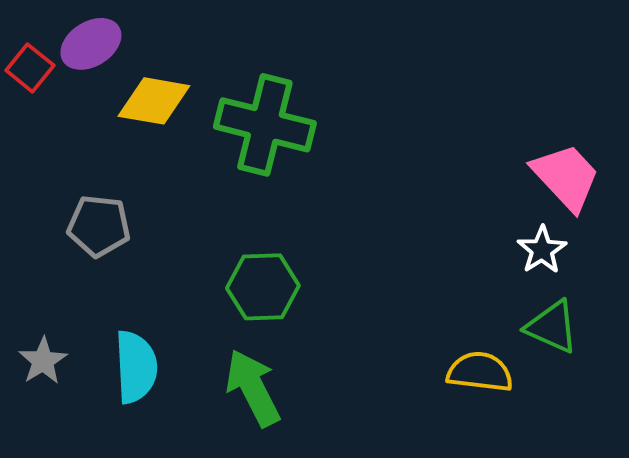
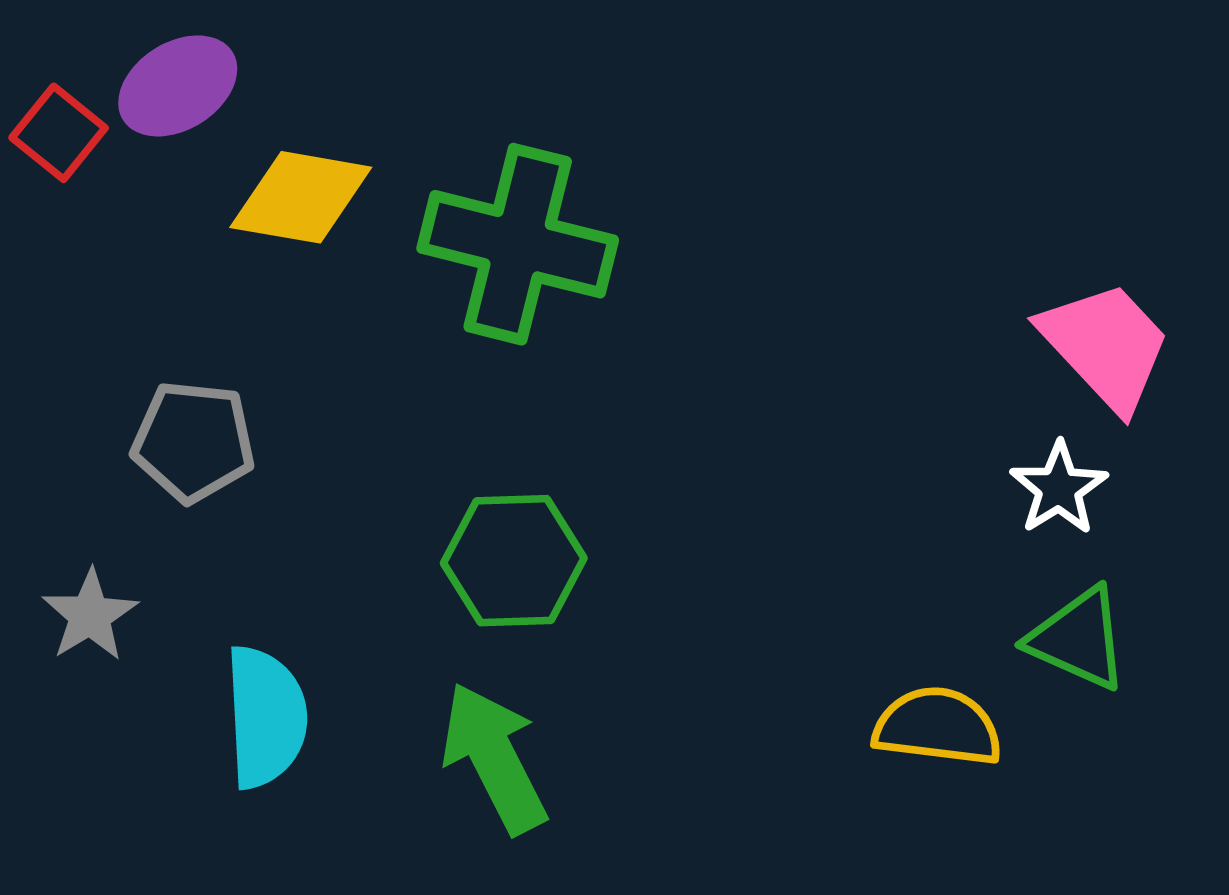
gray star: (43, 361) -> (90, 615), moved

